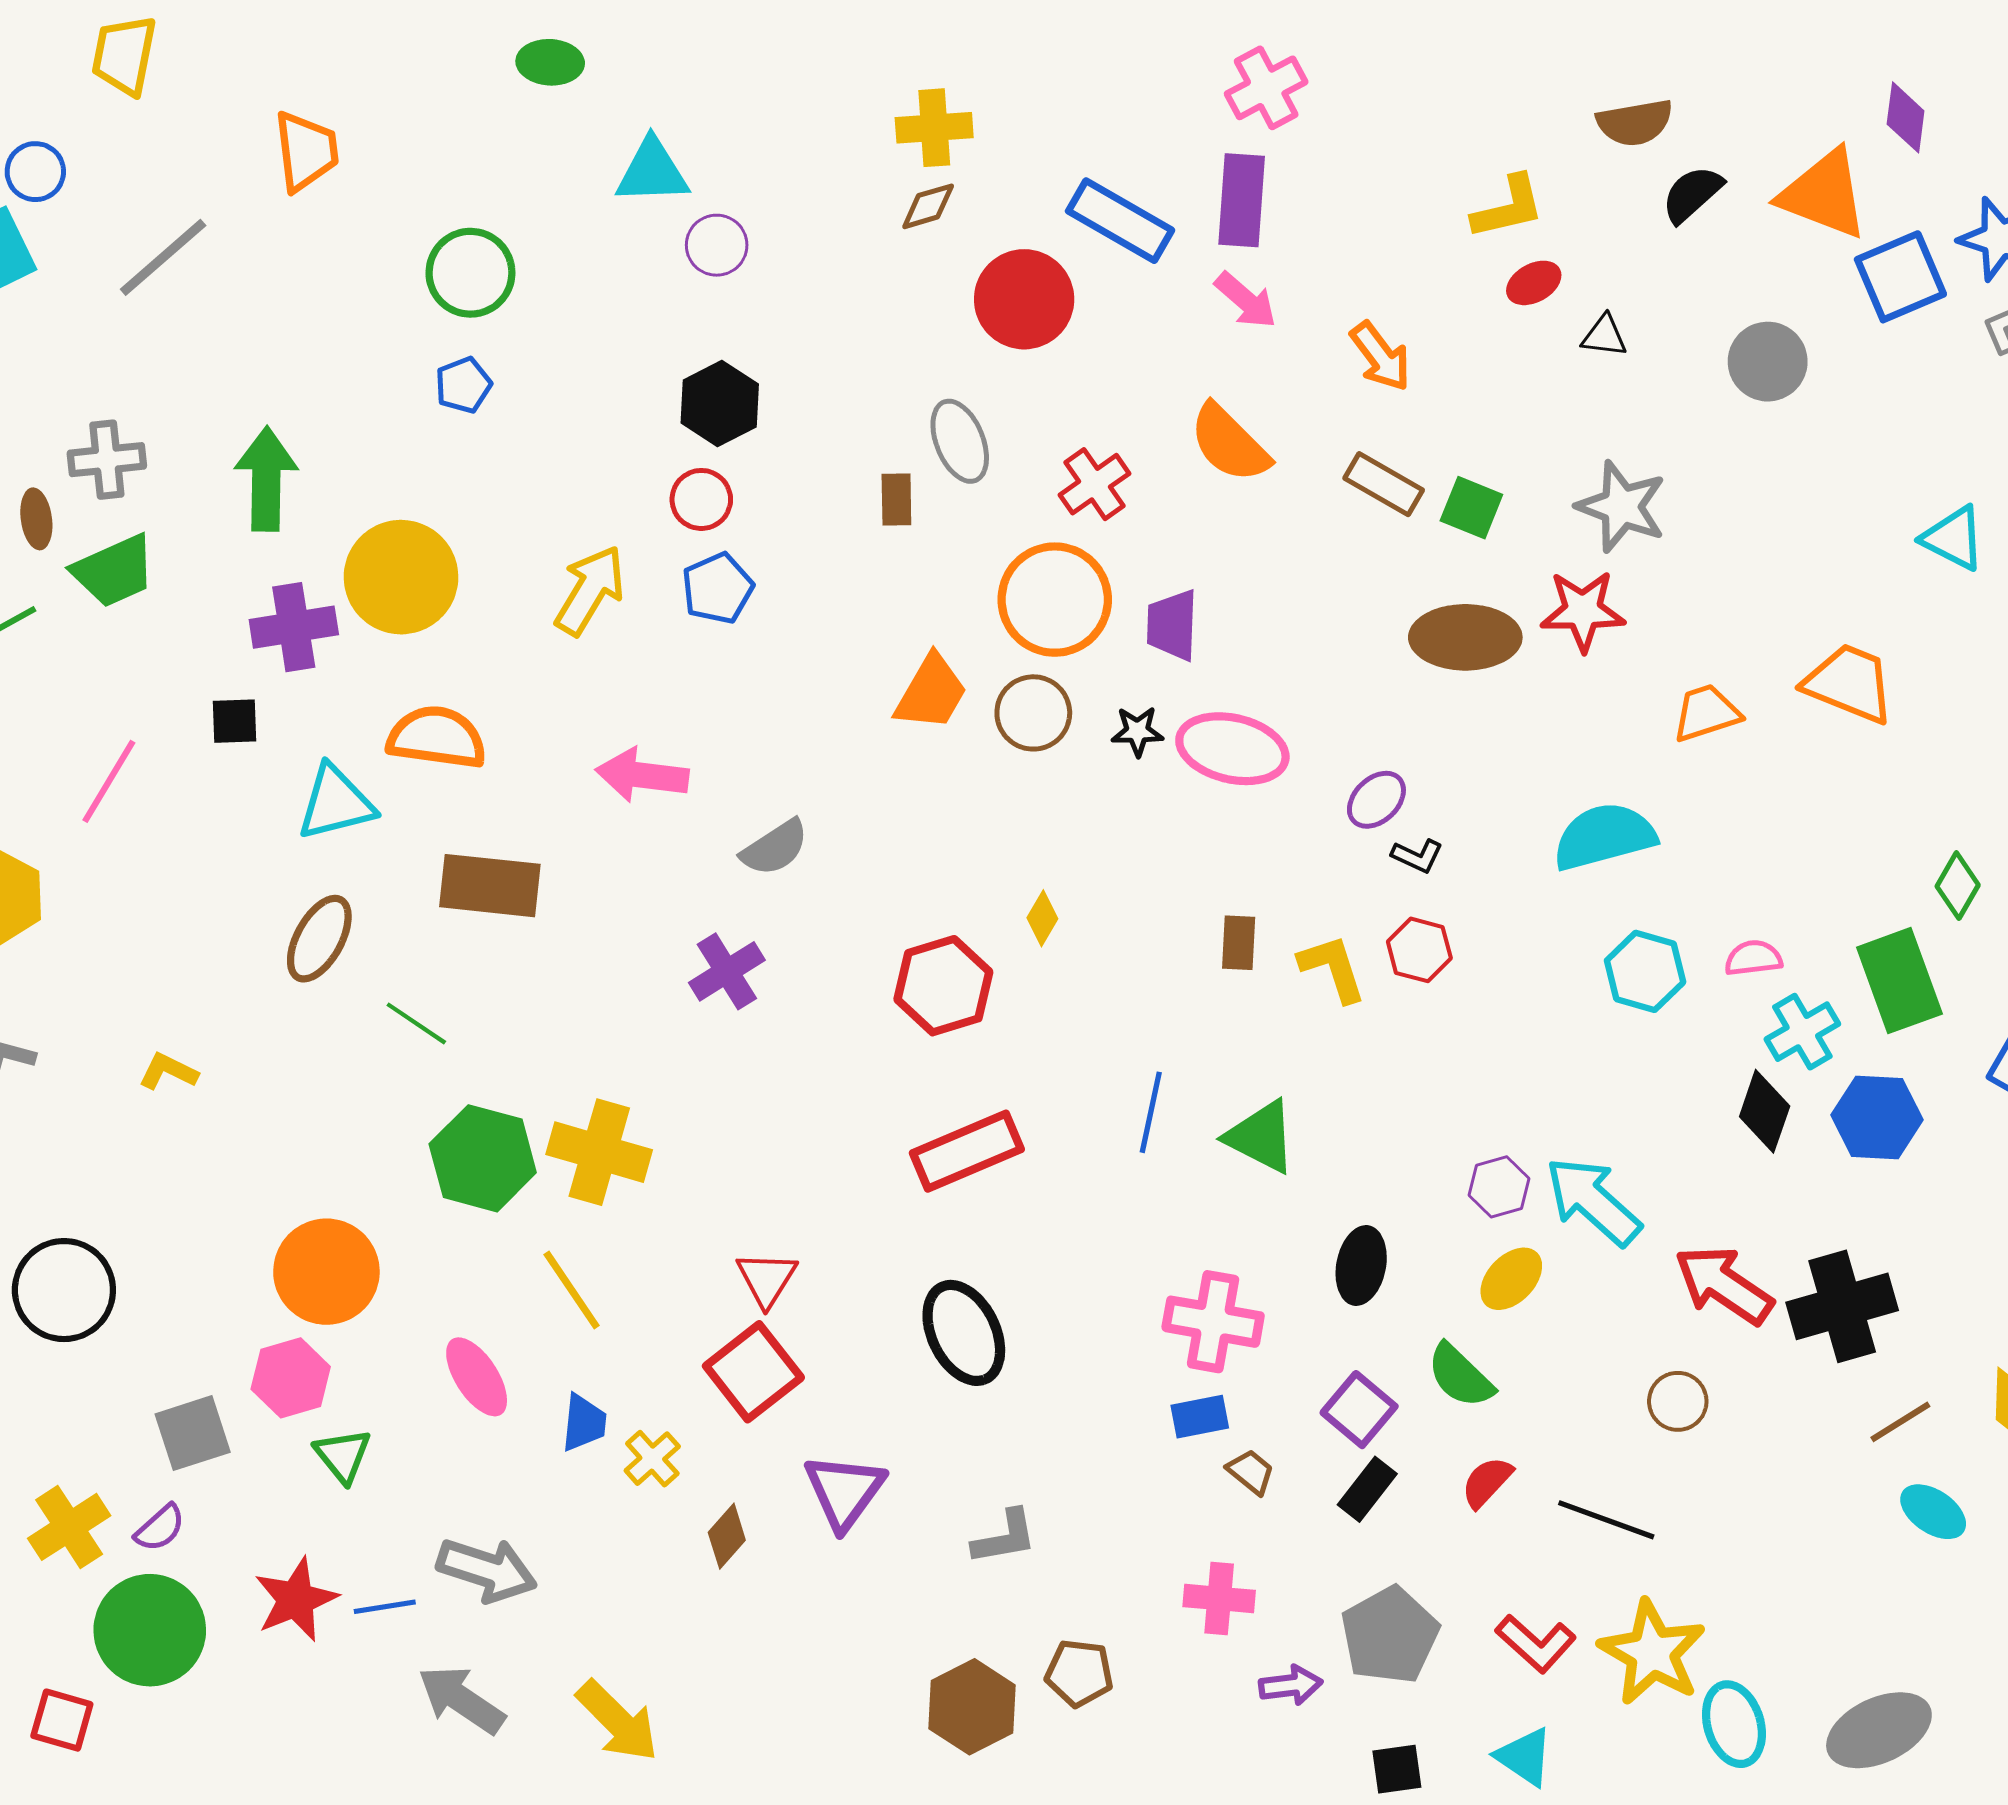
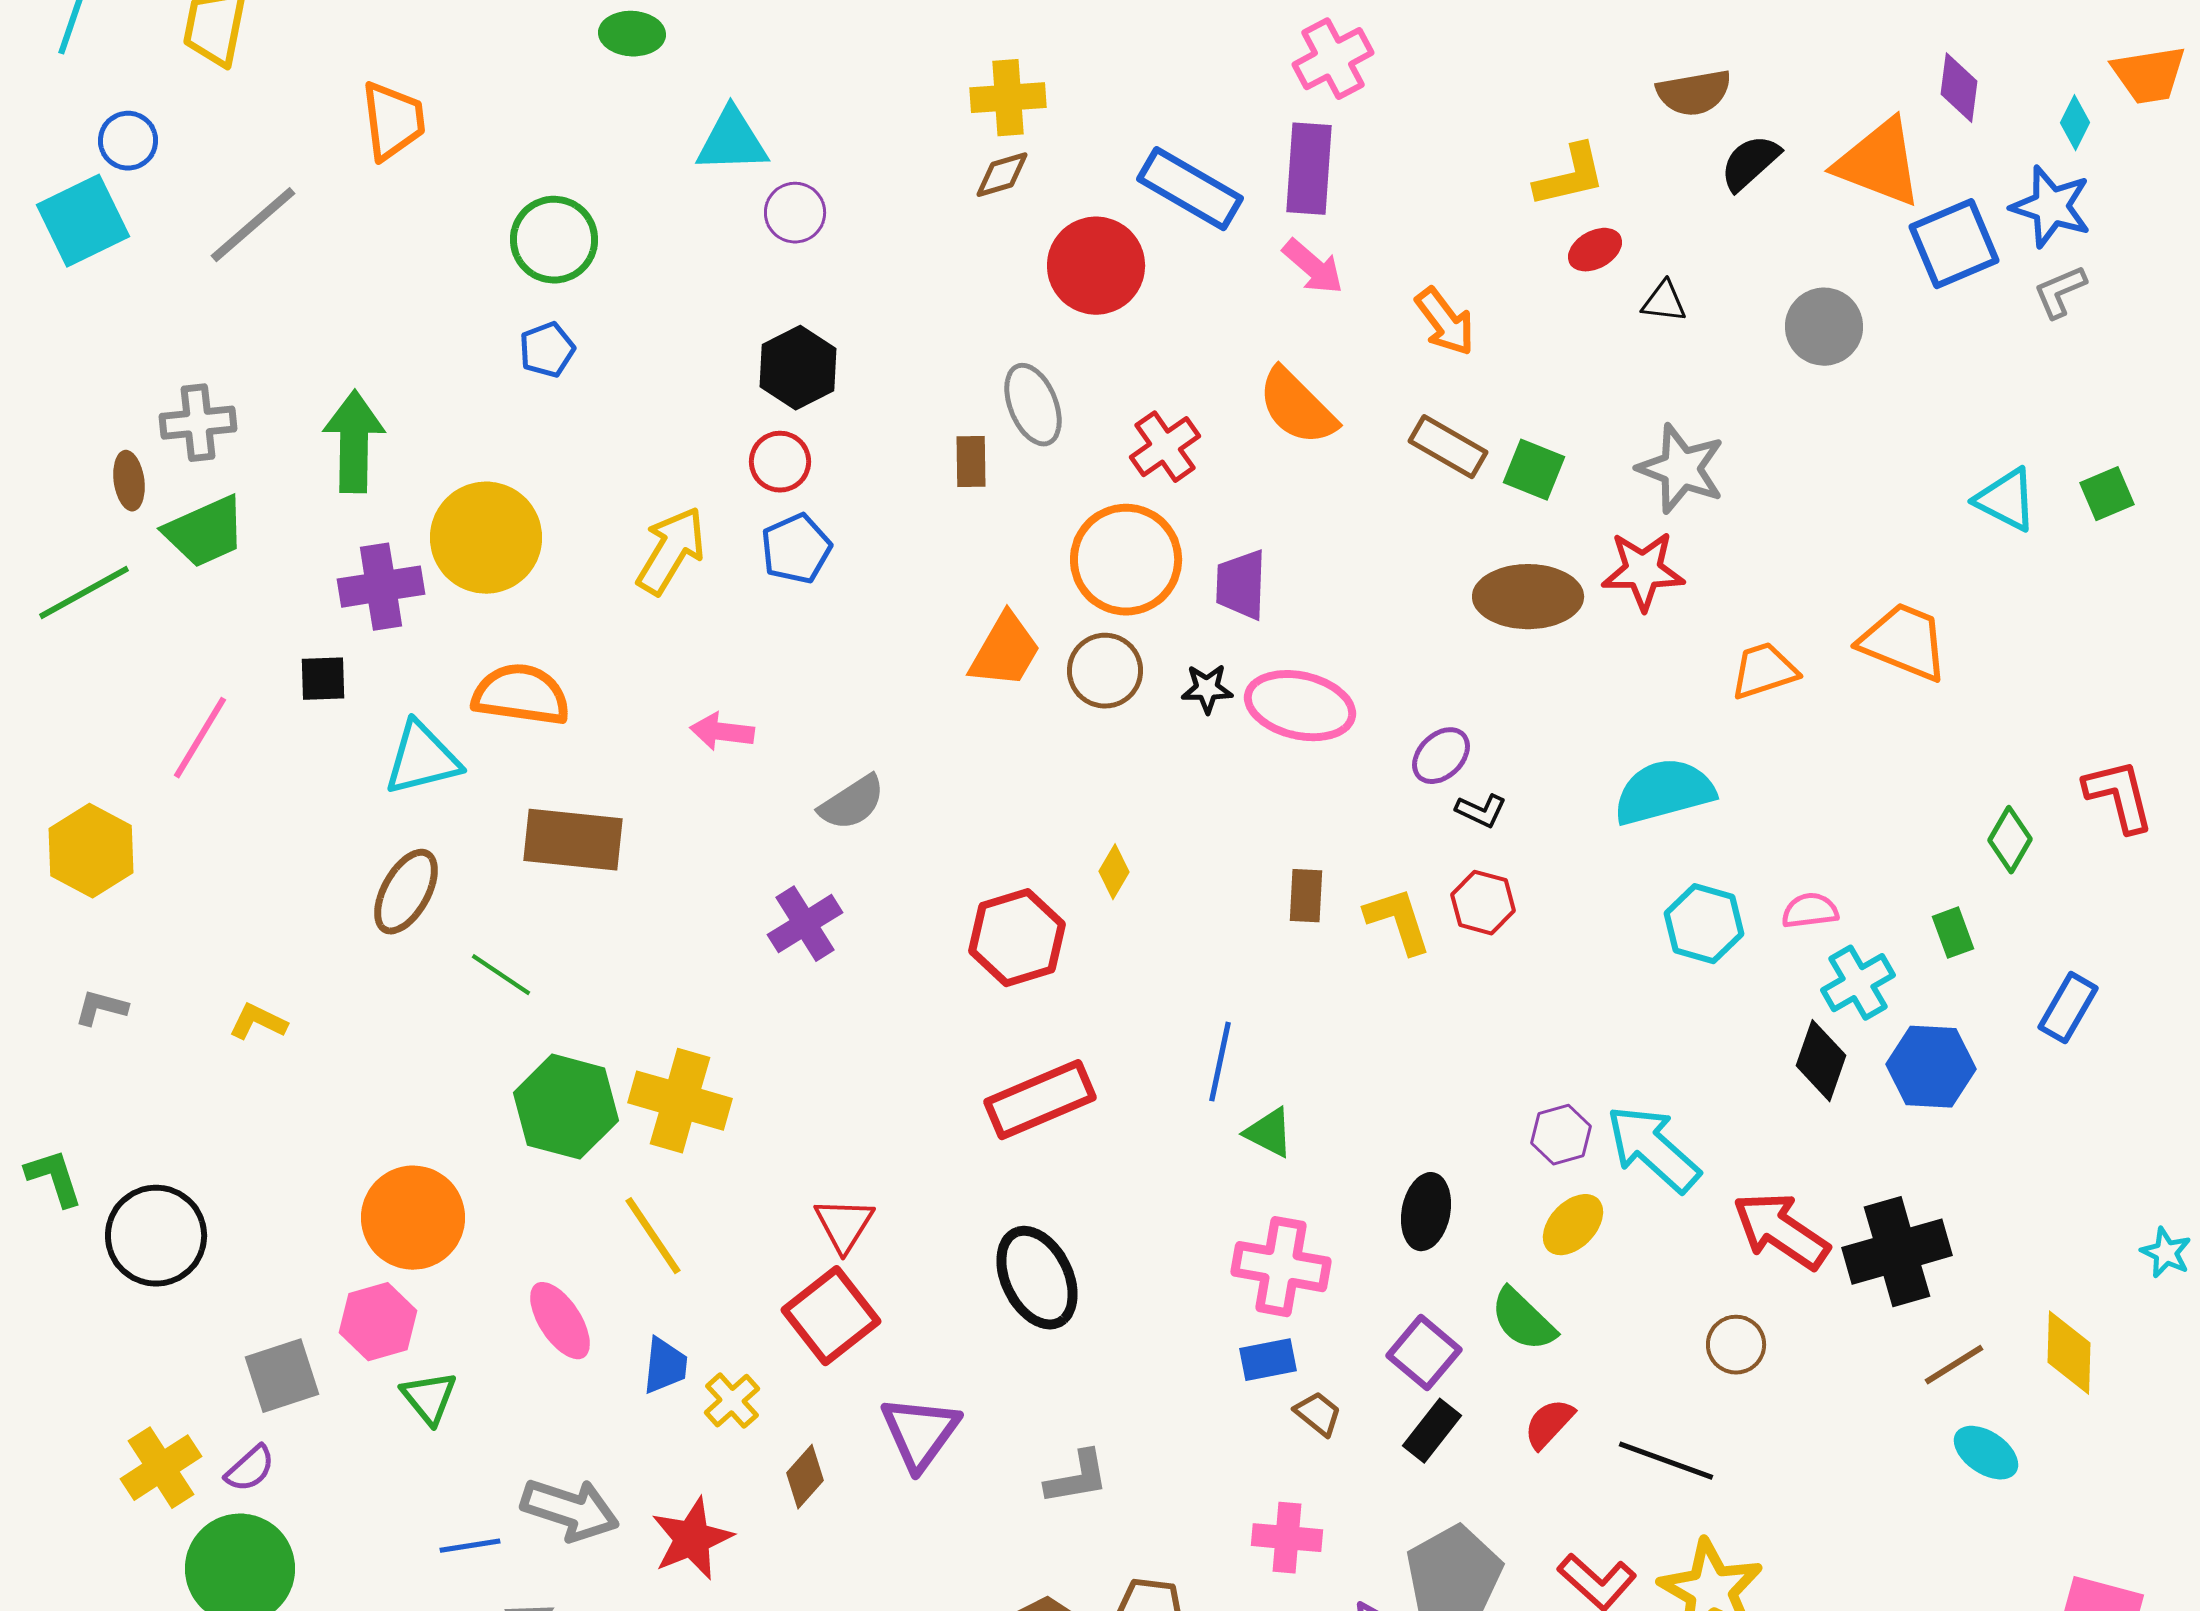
pink arrow: (642, 775) -> (722, 732), size x0.7
green rectangle: (1899, 981) -> (1953, 933), size x0.5
green triangle: (1261, 1137) -> (1269, 1133), moved, size x0.7
red star: (296, 1600) -> (692, 1539), moved

